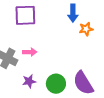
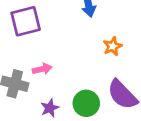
orange star: (86, 29) -> (113, 46), moved

